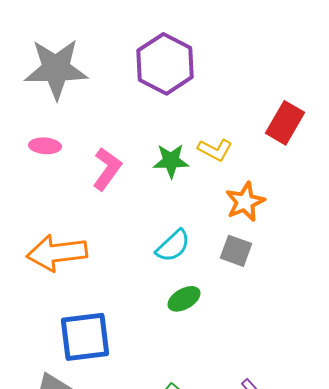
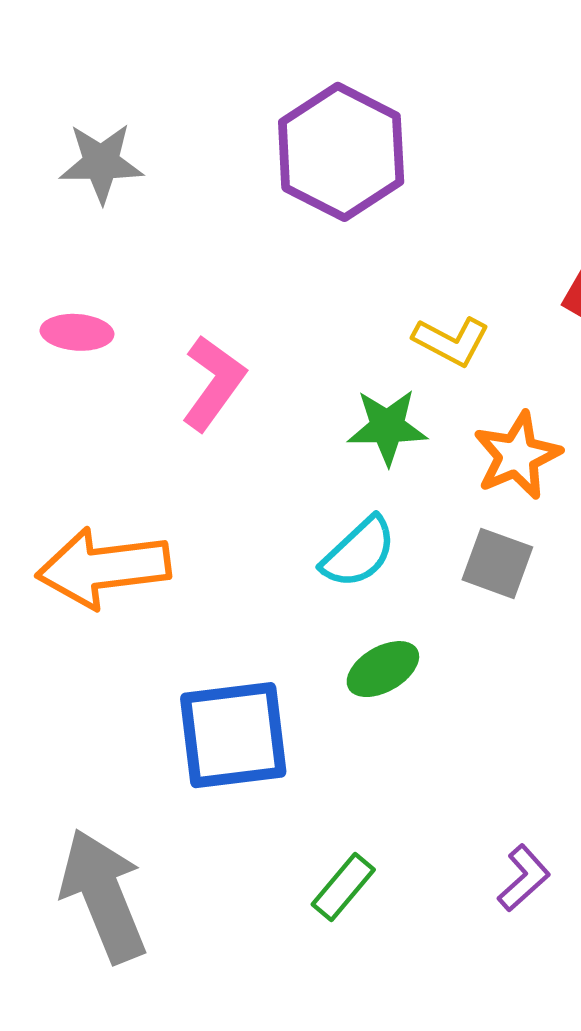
gray star: (56, 69) -> (101, 163), size x0.6
green star: (171, 161) -> (387, 427), moved
blue square: (85, 337) -> (233, 735), moved

